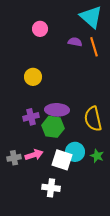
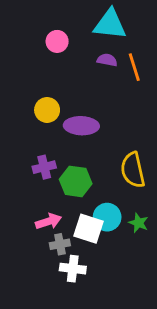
cyan triangle: (91, 17) -> (110, 24), moved, turned -35
purple ellipse: (57, 110) -> (81, 126), moved
gray cross: (14, 158) -> (60, 244), moved

